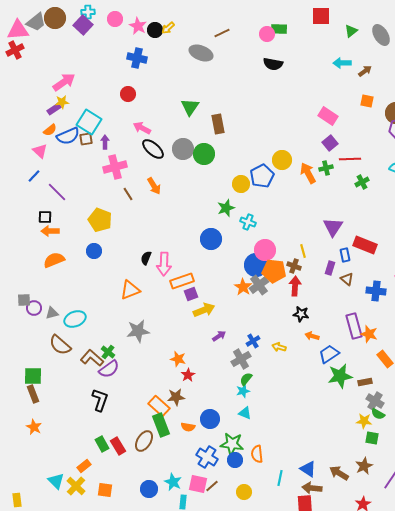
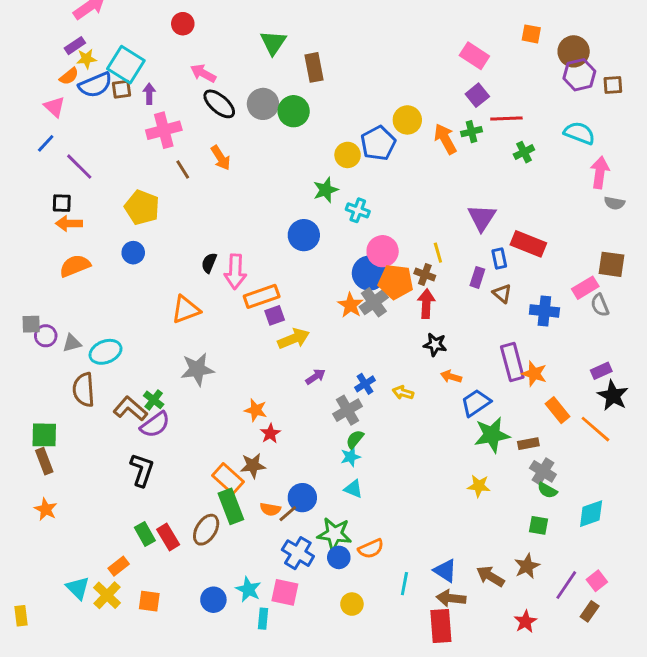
yellow star: (62, 102) -> (87, 59), moved
brown semicircle: (60, 345) -> (84, 390), turned 45
yellow star: (364, 421) -> (479, 486), moved
orange semicircle: (257, 454) -> (371, 549), turned -108
brown line: (212, 486) -> (288, 514), moved

